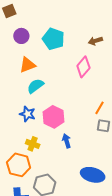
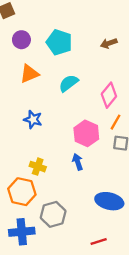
pink diamond: (83, 67) -> (109, 95), moved
cyan semicircle: (35, 86) -> (69, 83), moved
blue star: (27, 114) -> (33, 120), moved
pink hexagon: (54, 117) -> (86, 133), moved

